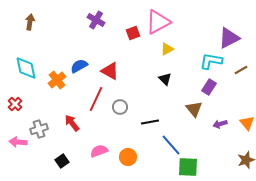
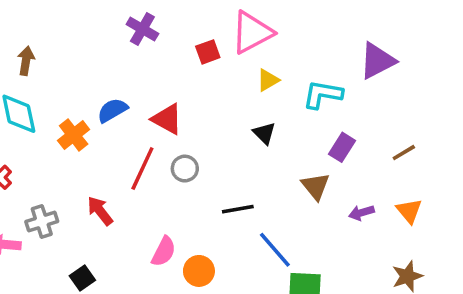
brown arrow: (30, 22) -> (26, 61), moved
cyan L-shape: (211, 61) -> (323, 94), moved
brown line: (241, 70) -> (404, 153), moved
gray circle: (120, 107) -> (185, 169), moved
pink semicircle: (99, 151) -> (164, 252), moved, turned 138

